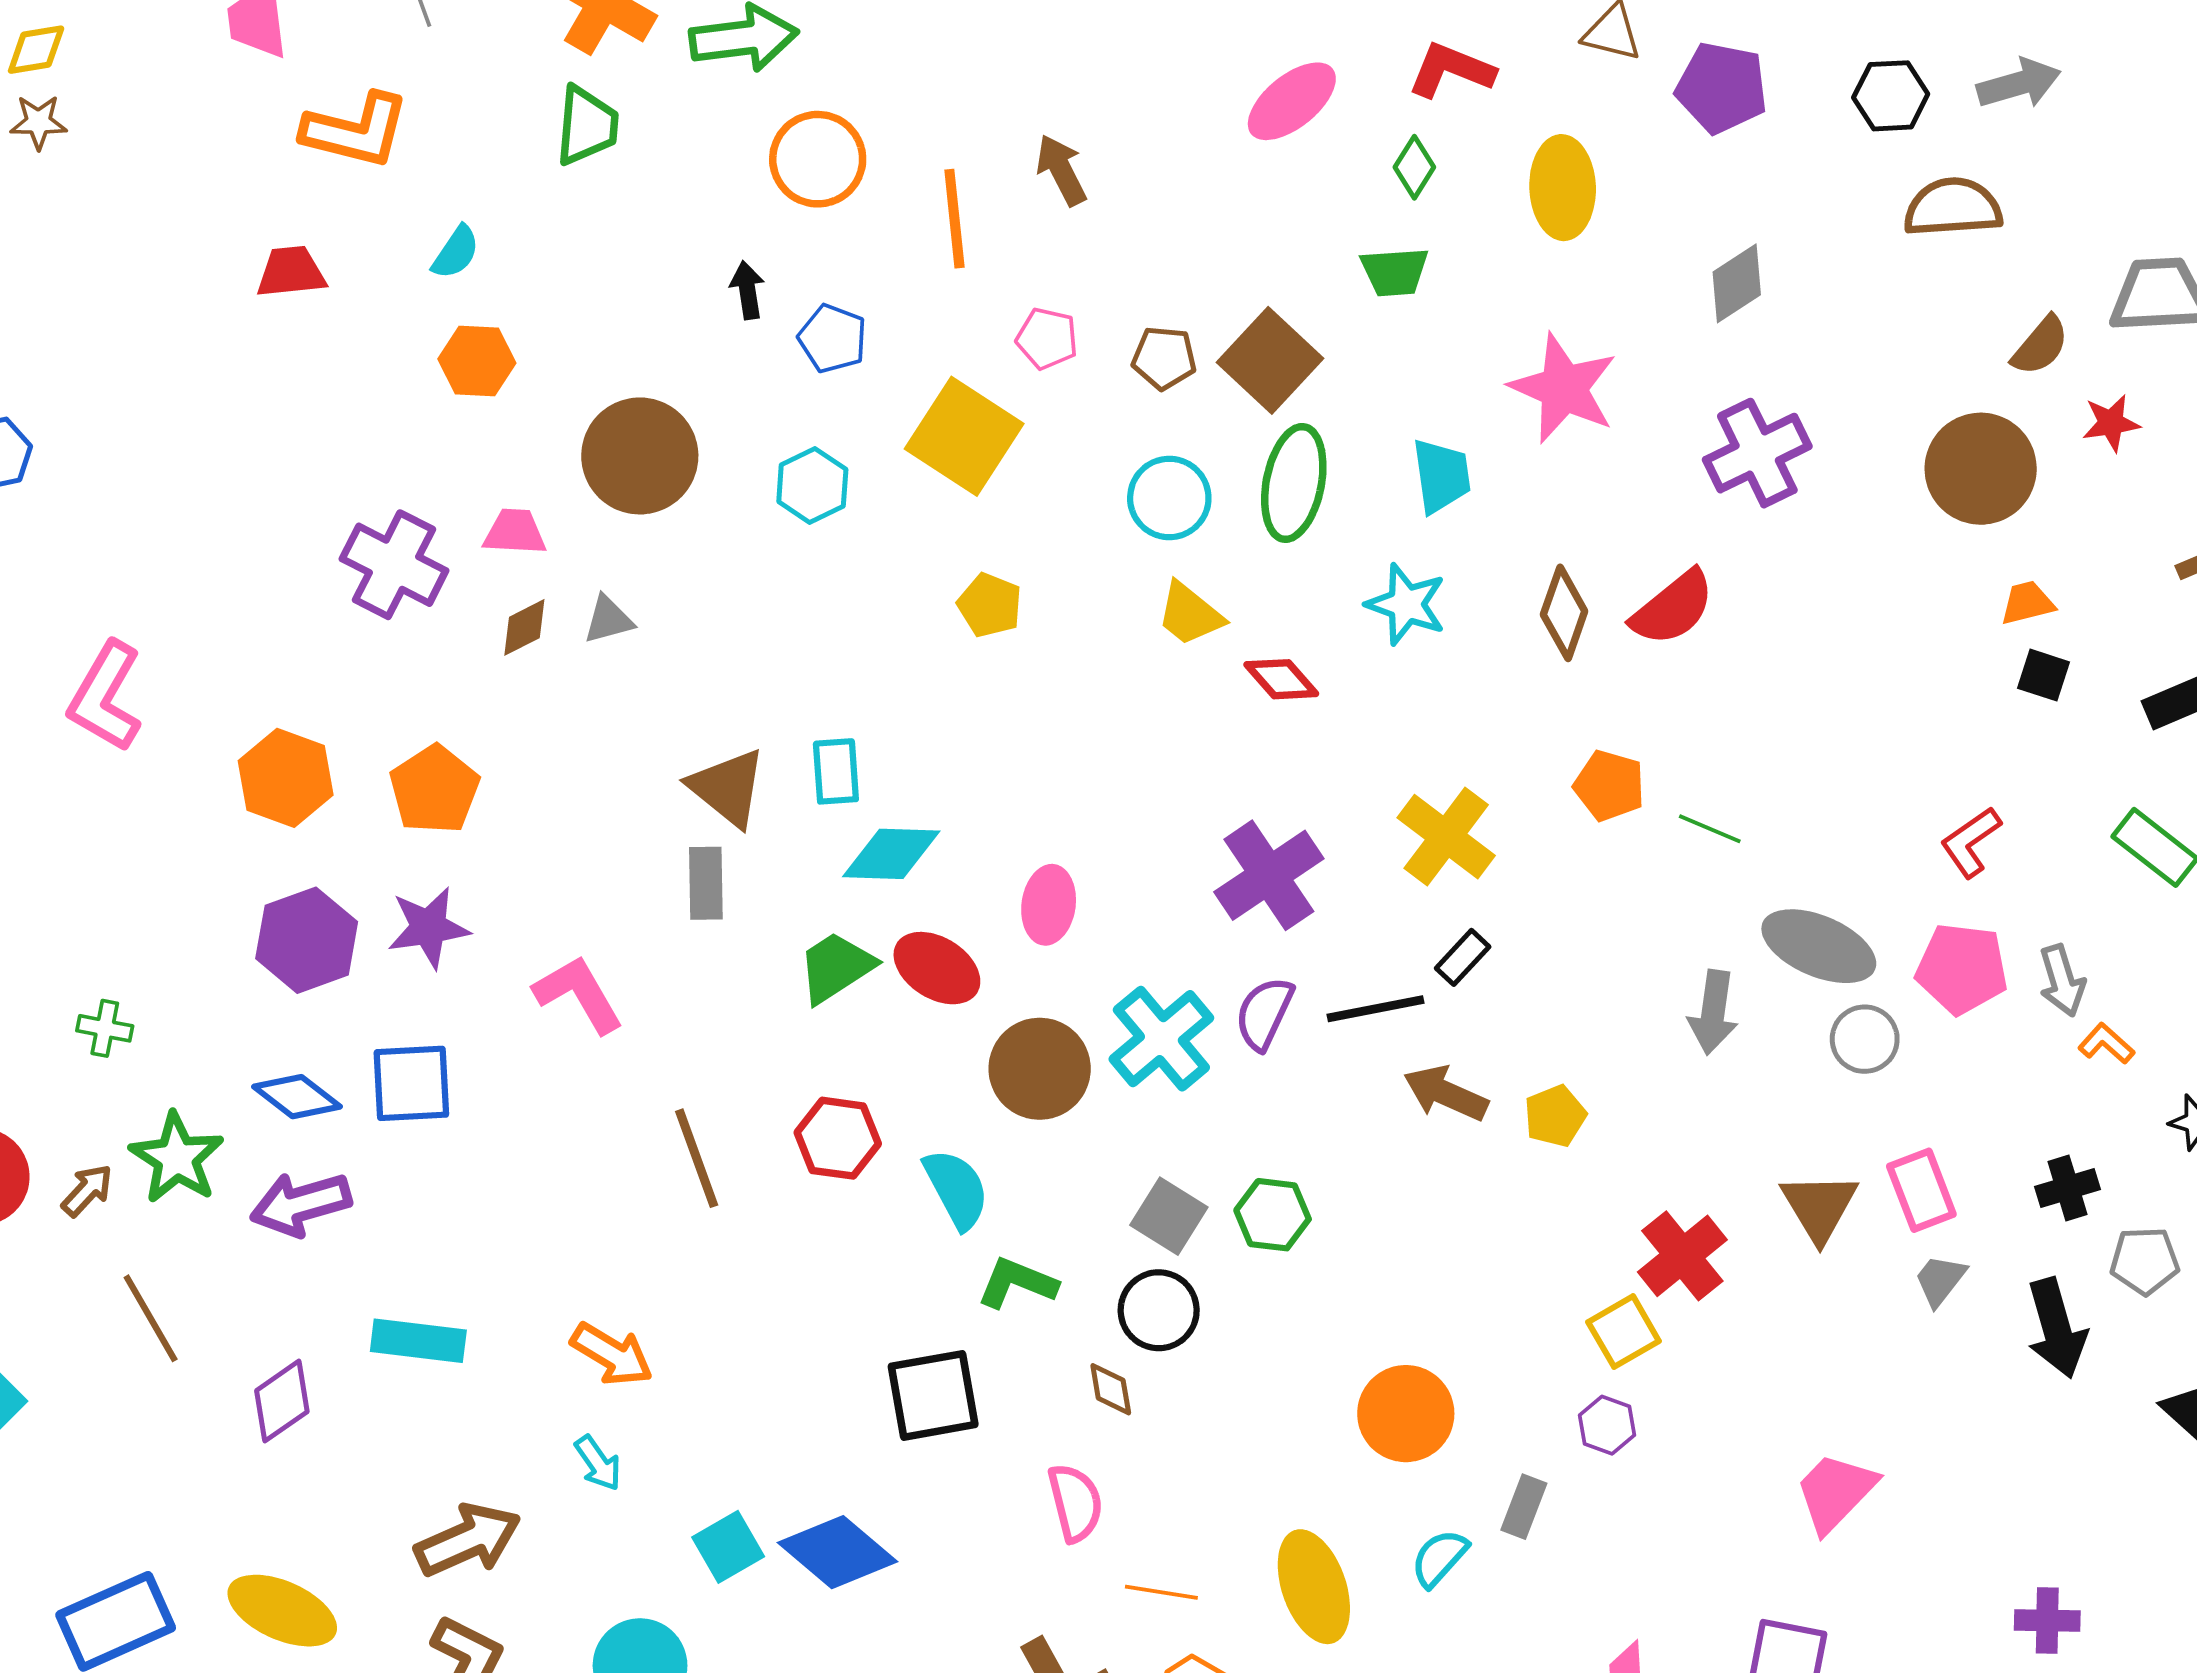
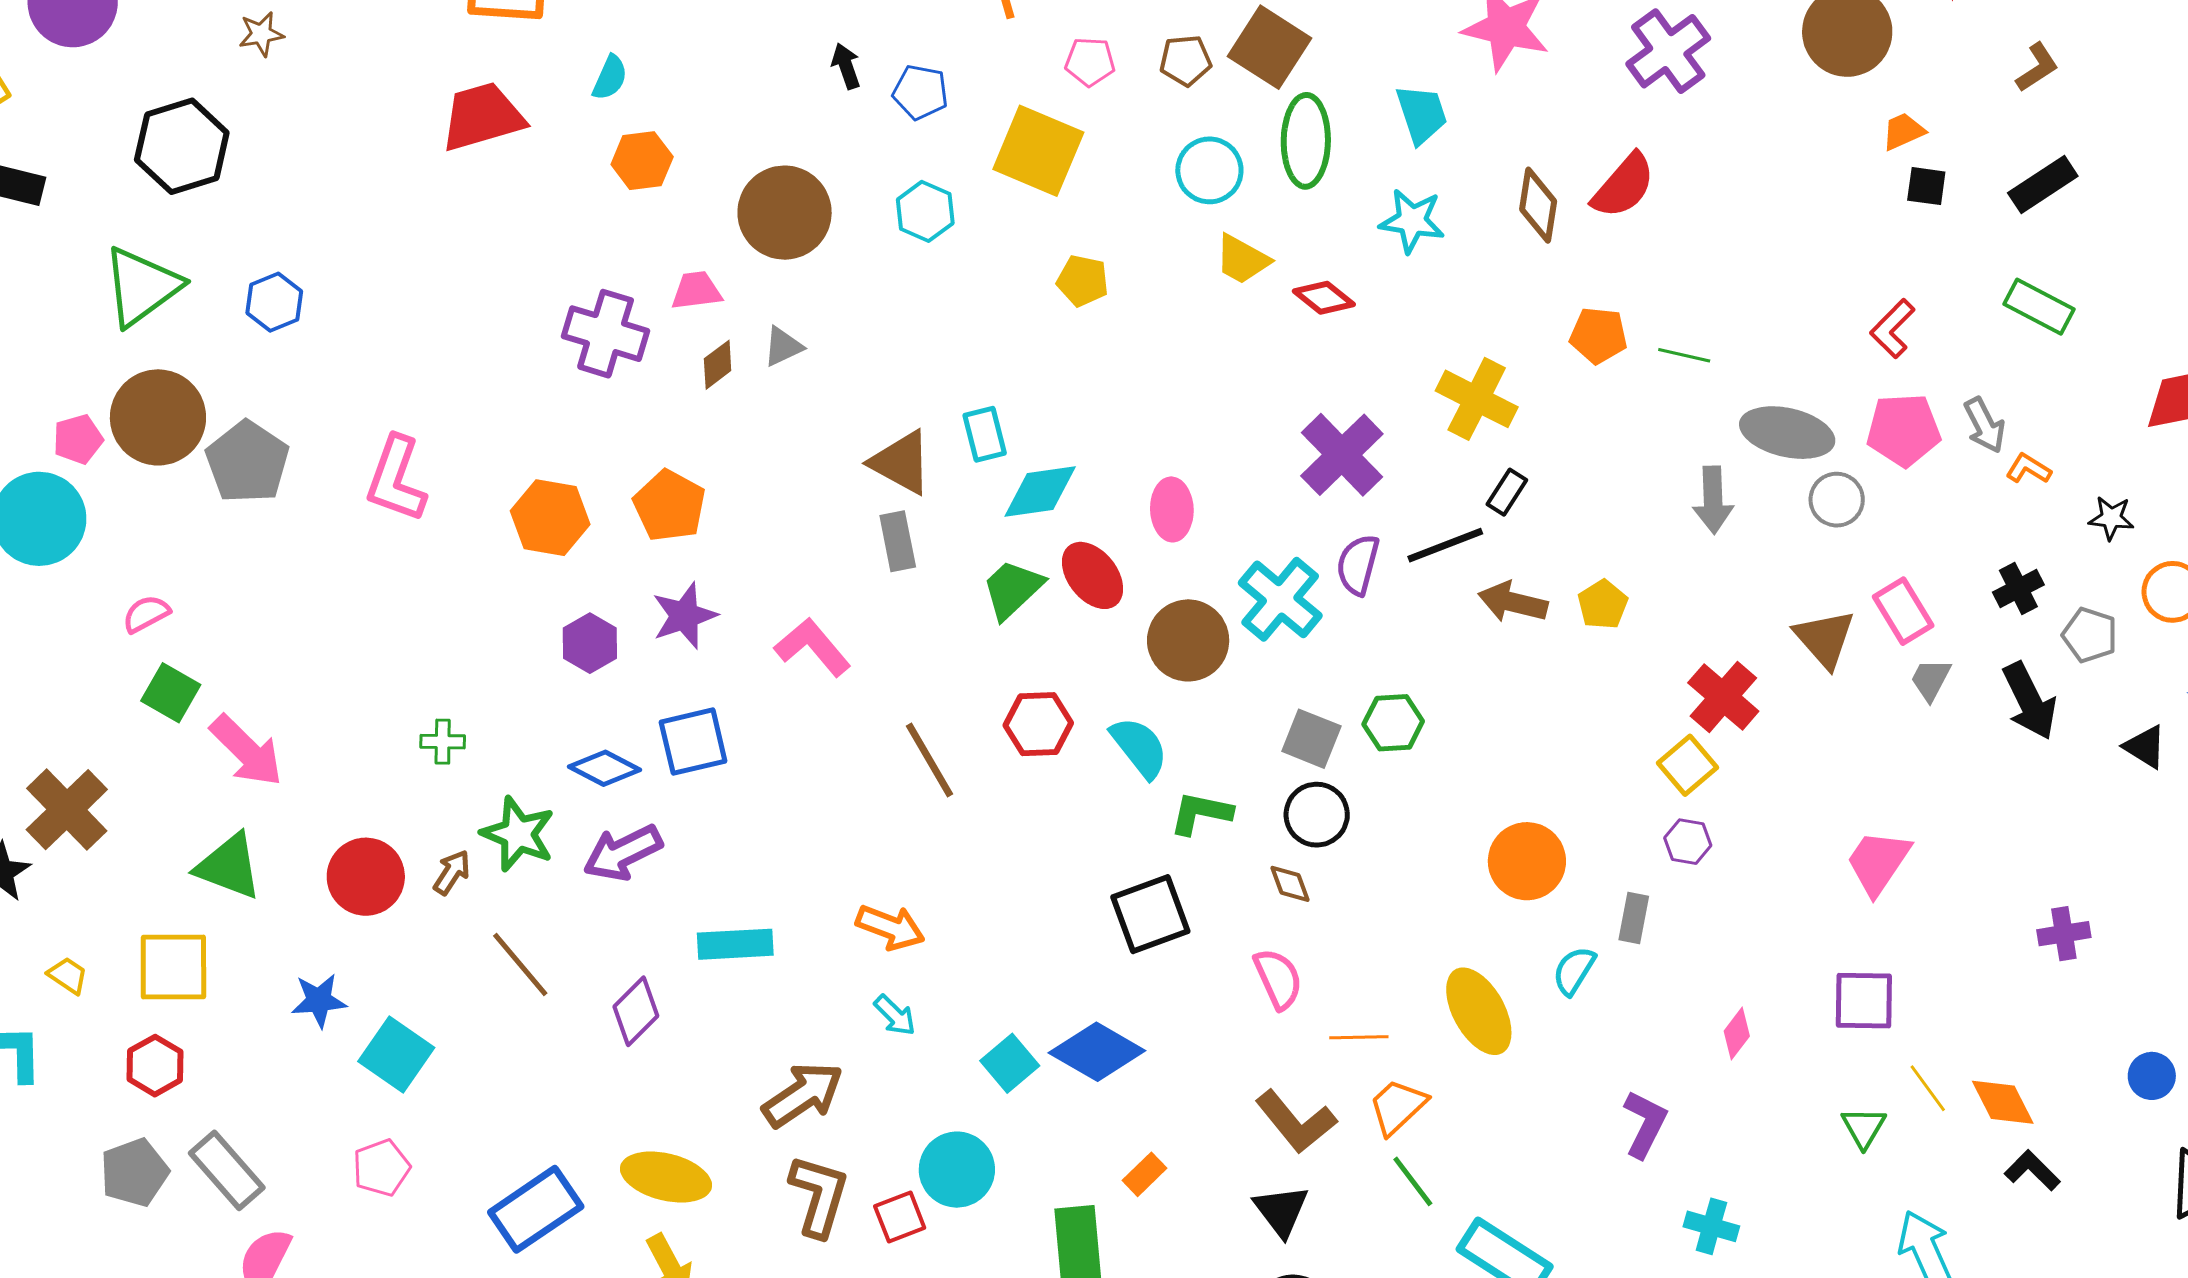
red trapezoid: (291, 272) -> (482, 117), size x1.5
purple hexagon: (307, 940) -> (590, 643), size x0.7
red ellipse: (937, 968) -> (1093, 575), turned 30
gray pentagon: (2145, 1261) -> (2090, 635), turned 30

